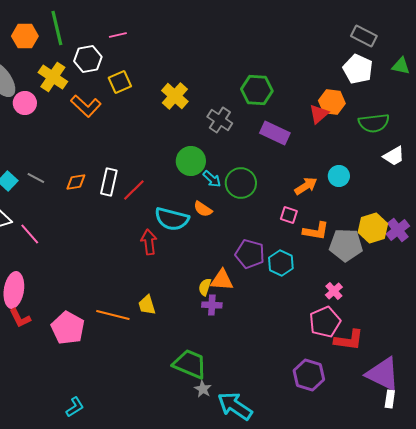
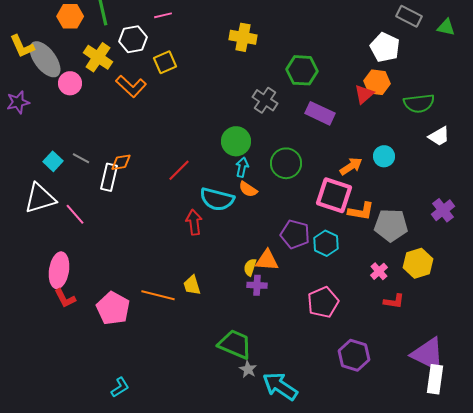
green triangle: (401, 66) -> (446, 27), moved
white pentagon: (358, 69) -> (385, 47), moved
yellow cross: (175, 96) -> (243, 37), moved, turned -32
cyan arrow: (212, 179) -> (242, 167), moved, turned -120
white rectangle: (109, 182) -> (109, 177), moved
pink square: (289, 215) -> (334, 195), size x2.0
yellow hexagon: (373, 228) -> (418, 263), moved
pink pentagon: (325, 322) -> (323, 302), moved
red L-shape: (349, 340) -> (394, 301), moved, size x0.7
white rectangle: (390, 399) -> (435, 379), size x1.6

